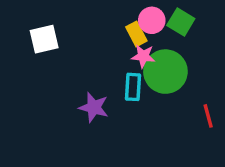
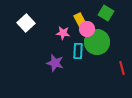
pink circle: (152, 20) -> (87, 29), moved
white square: (44, 39) -> (26, 23), turned -30
pink star: (143, 56) -> (63, 33), moved

